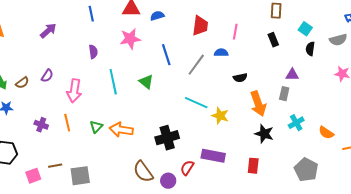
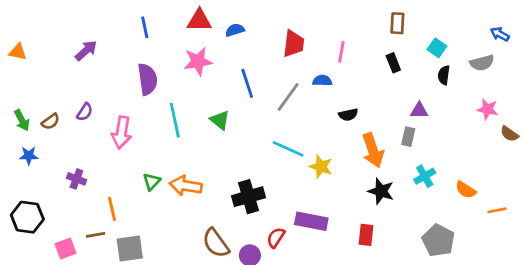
purple semicircle: (93, 52) -> (147, 79), size x1.6
orange line: (67, 123) -> (112, 209), moved

